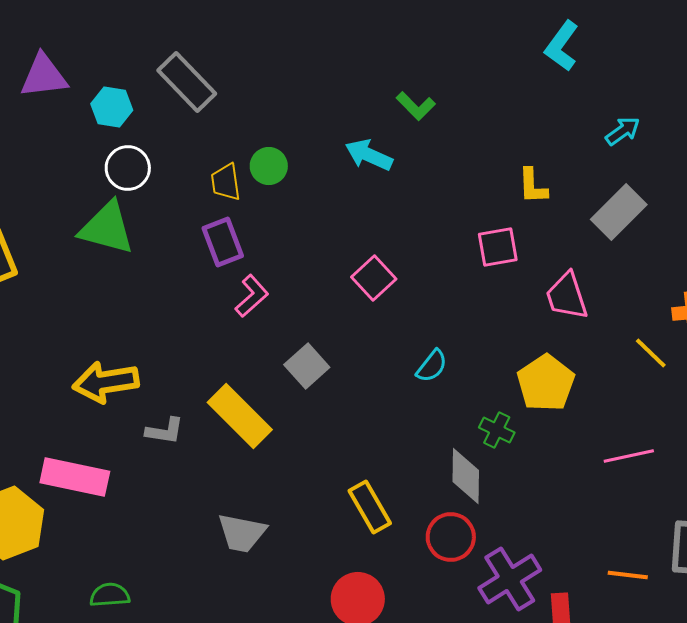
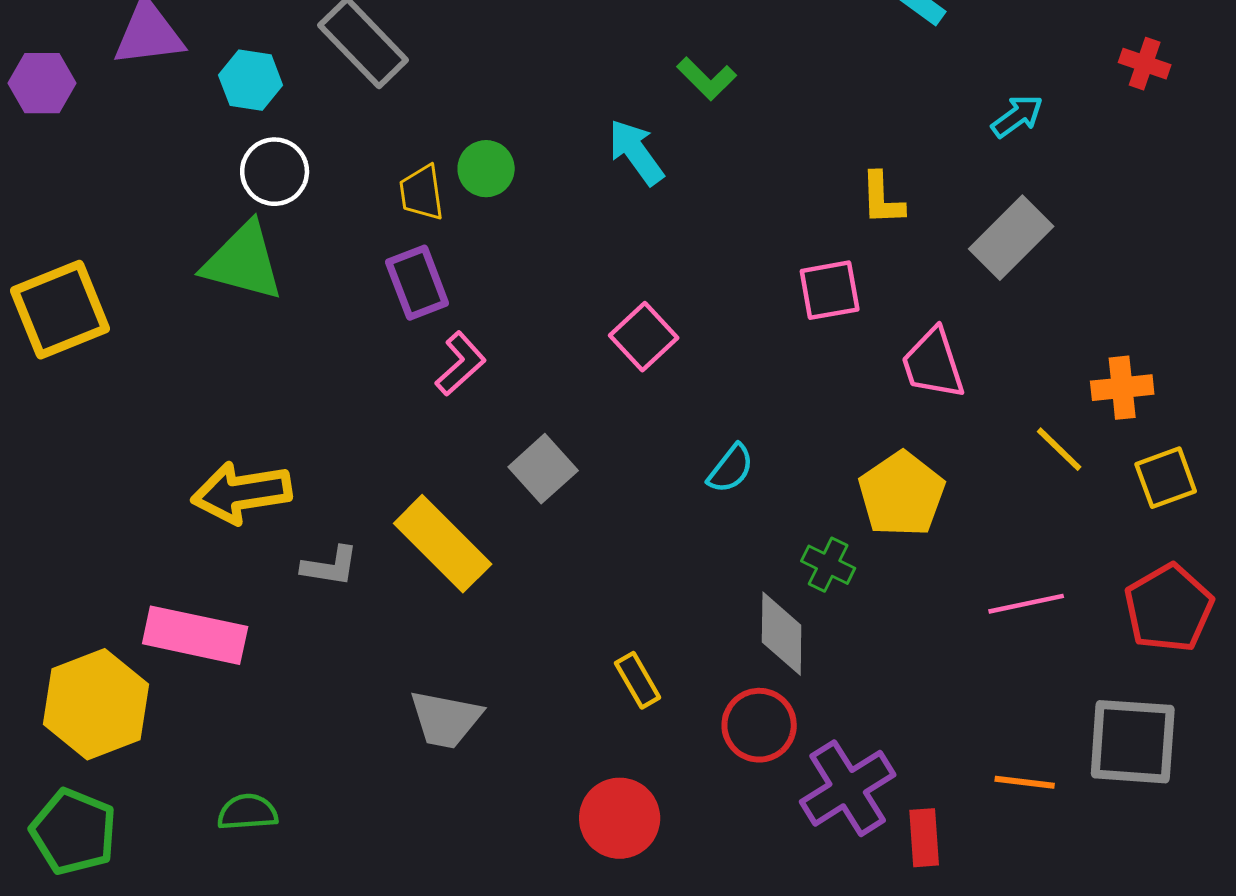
cyan arrow: (369, 155) -> (636, 152), turned 30
yellow rectangle: (370, 507) -> (638, 680), size x0.7

